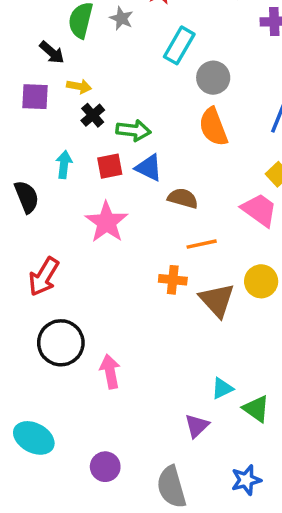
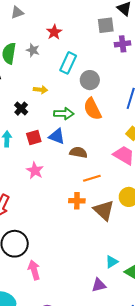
yellow arrow: (79, 86) -> (40, 90), moved
green arrow: (133, 130) -> (64, 114), moved
pink star: (106, 222) -> (35, 171), size x0.7
pink arrow: (110, 372) -> (34, 270), moved
purple triangle: (197, 426) -> (99, 285), turned 35

